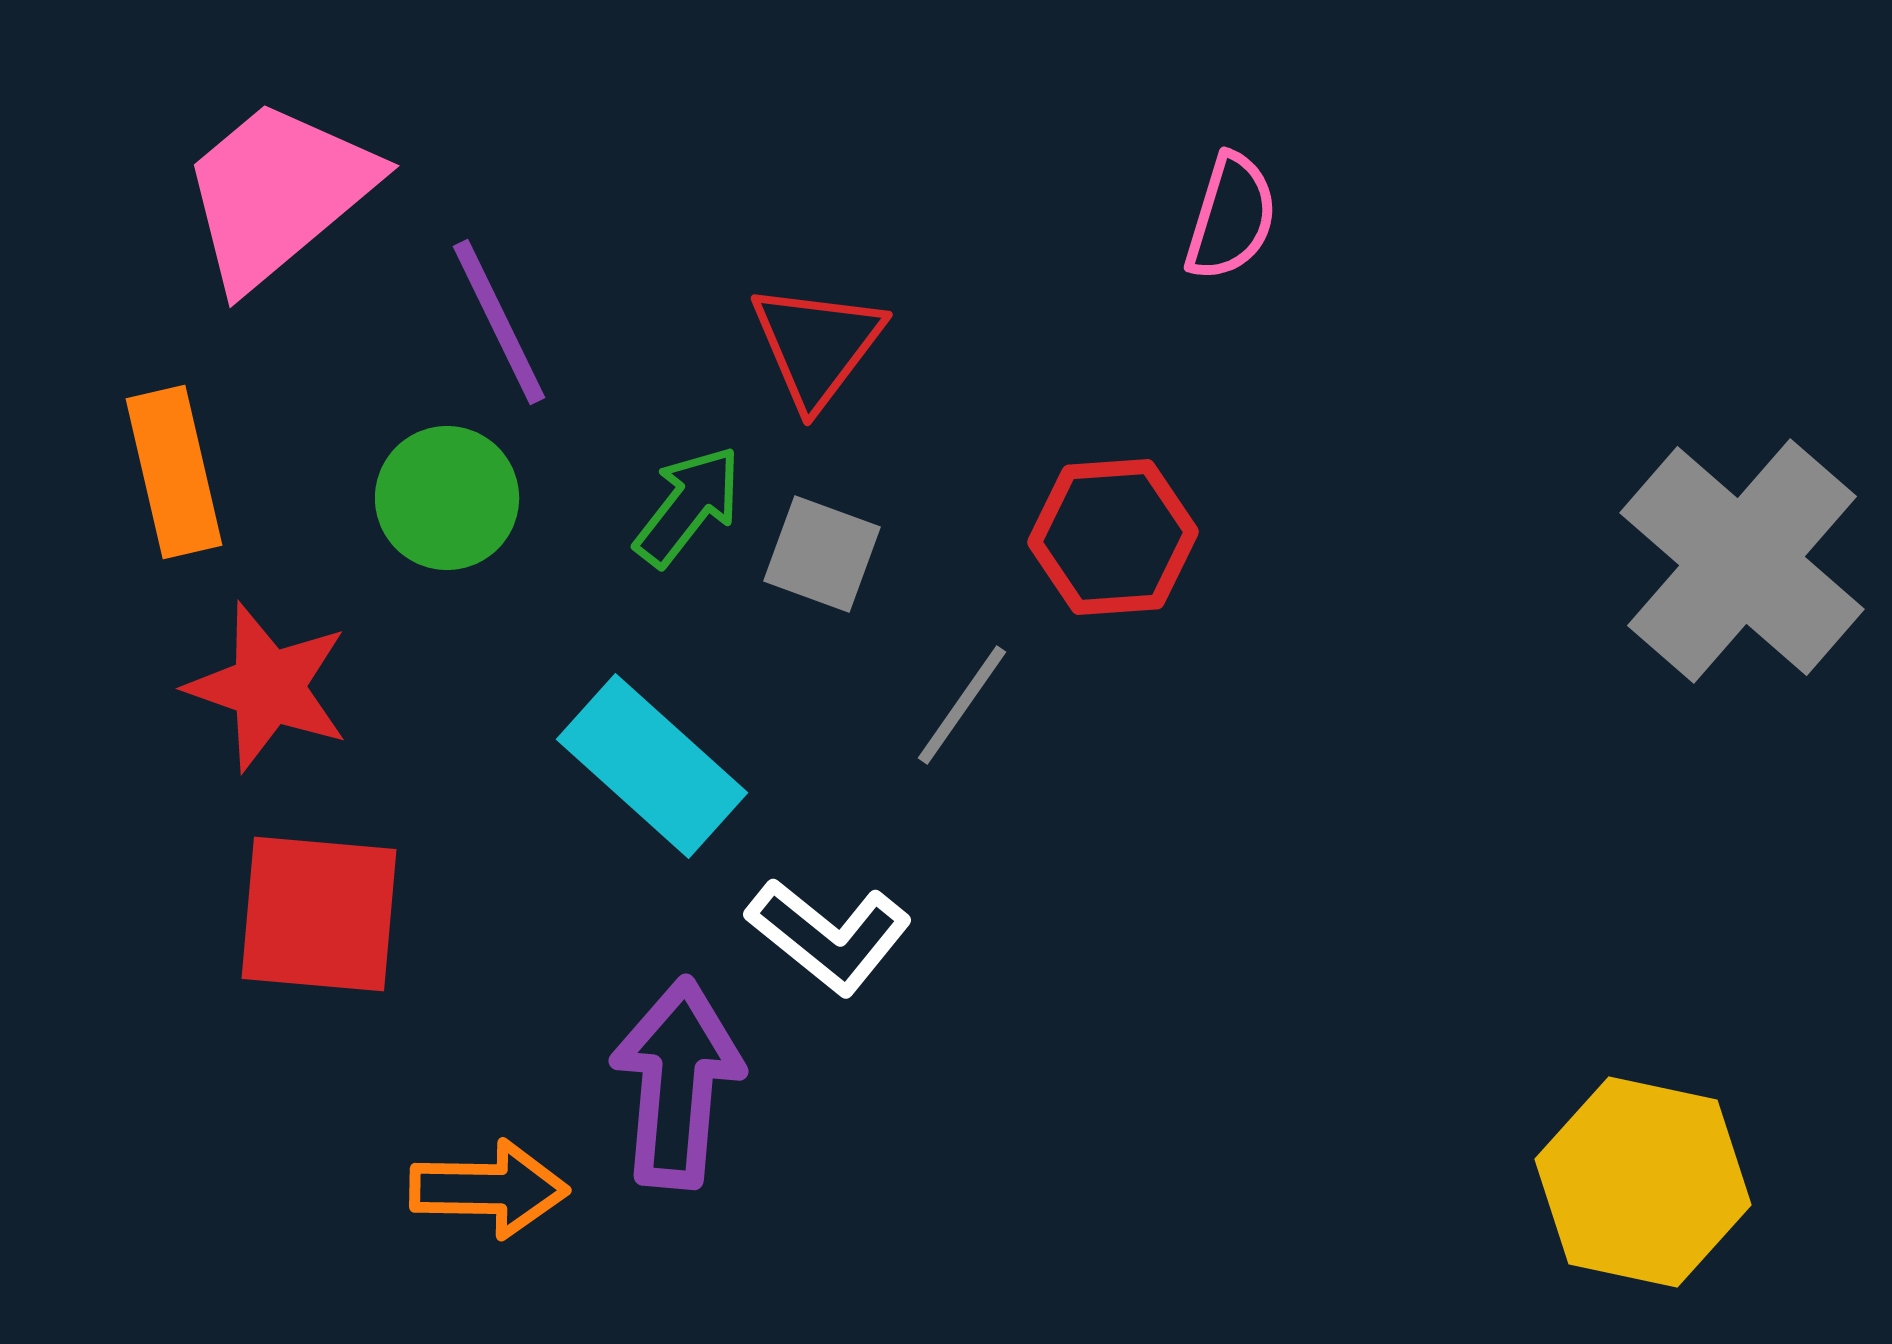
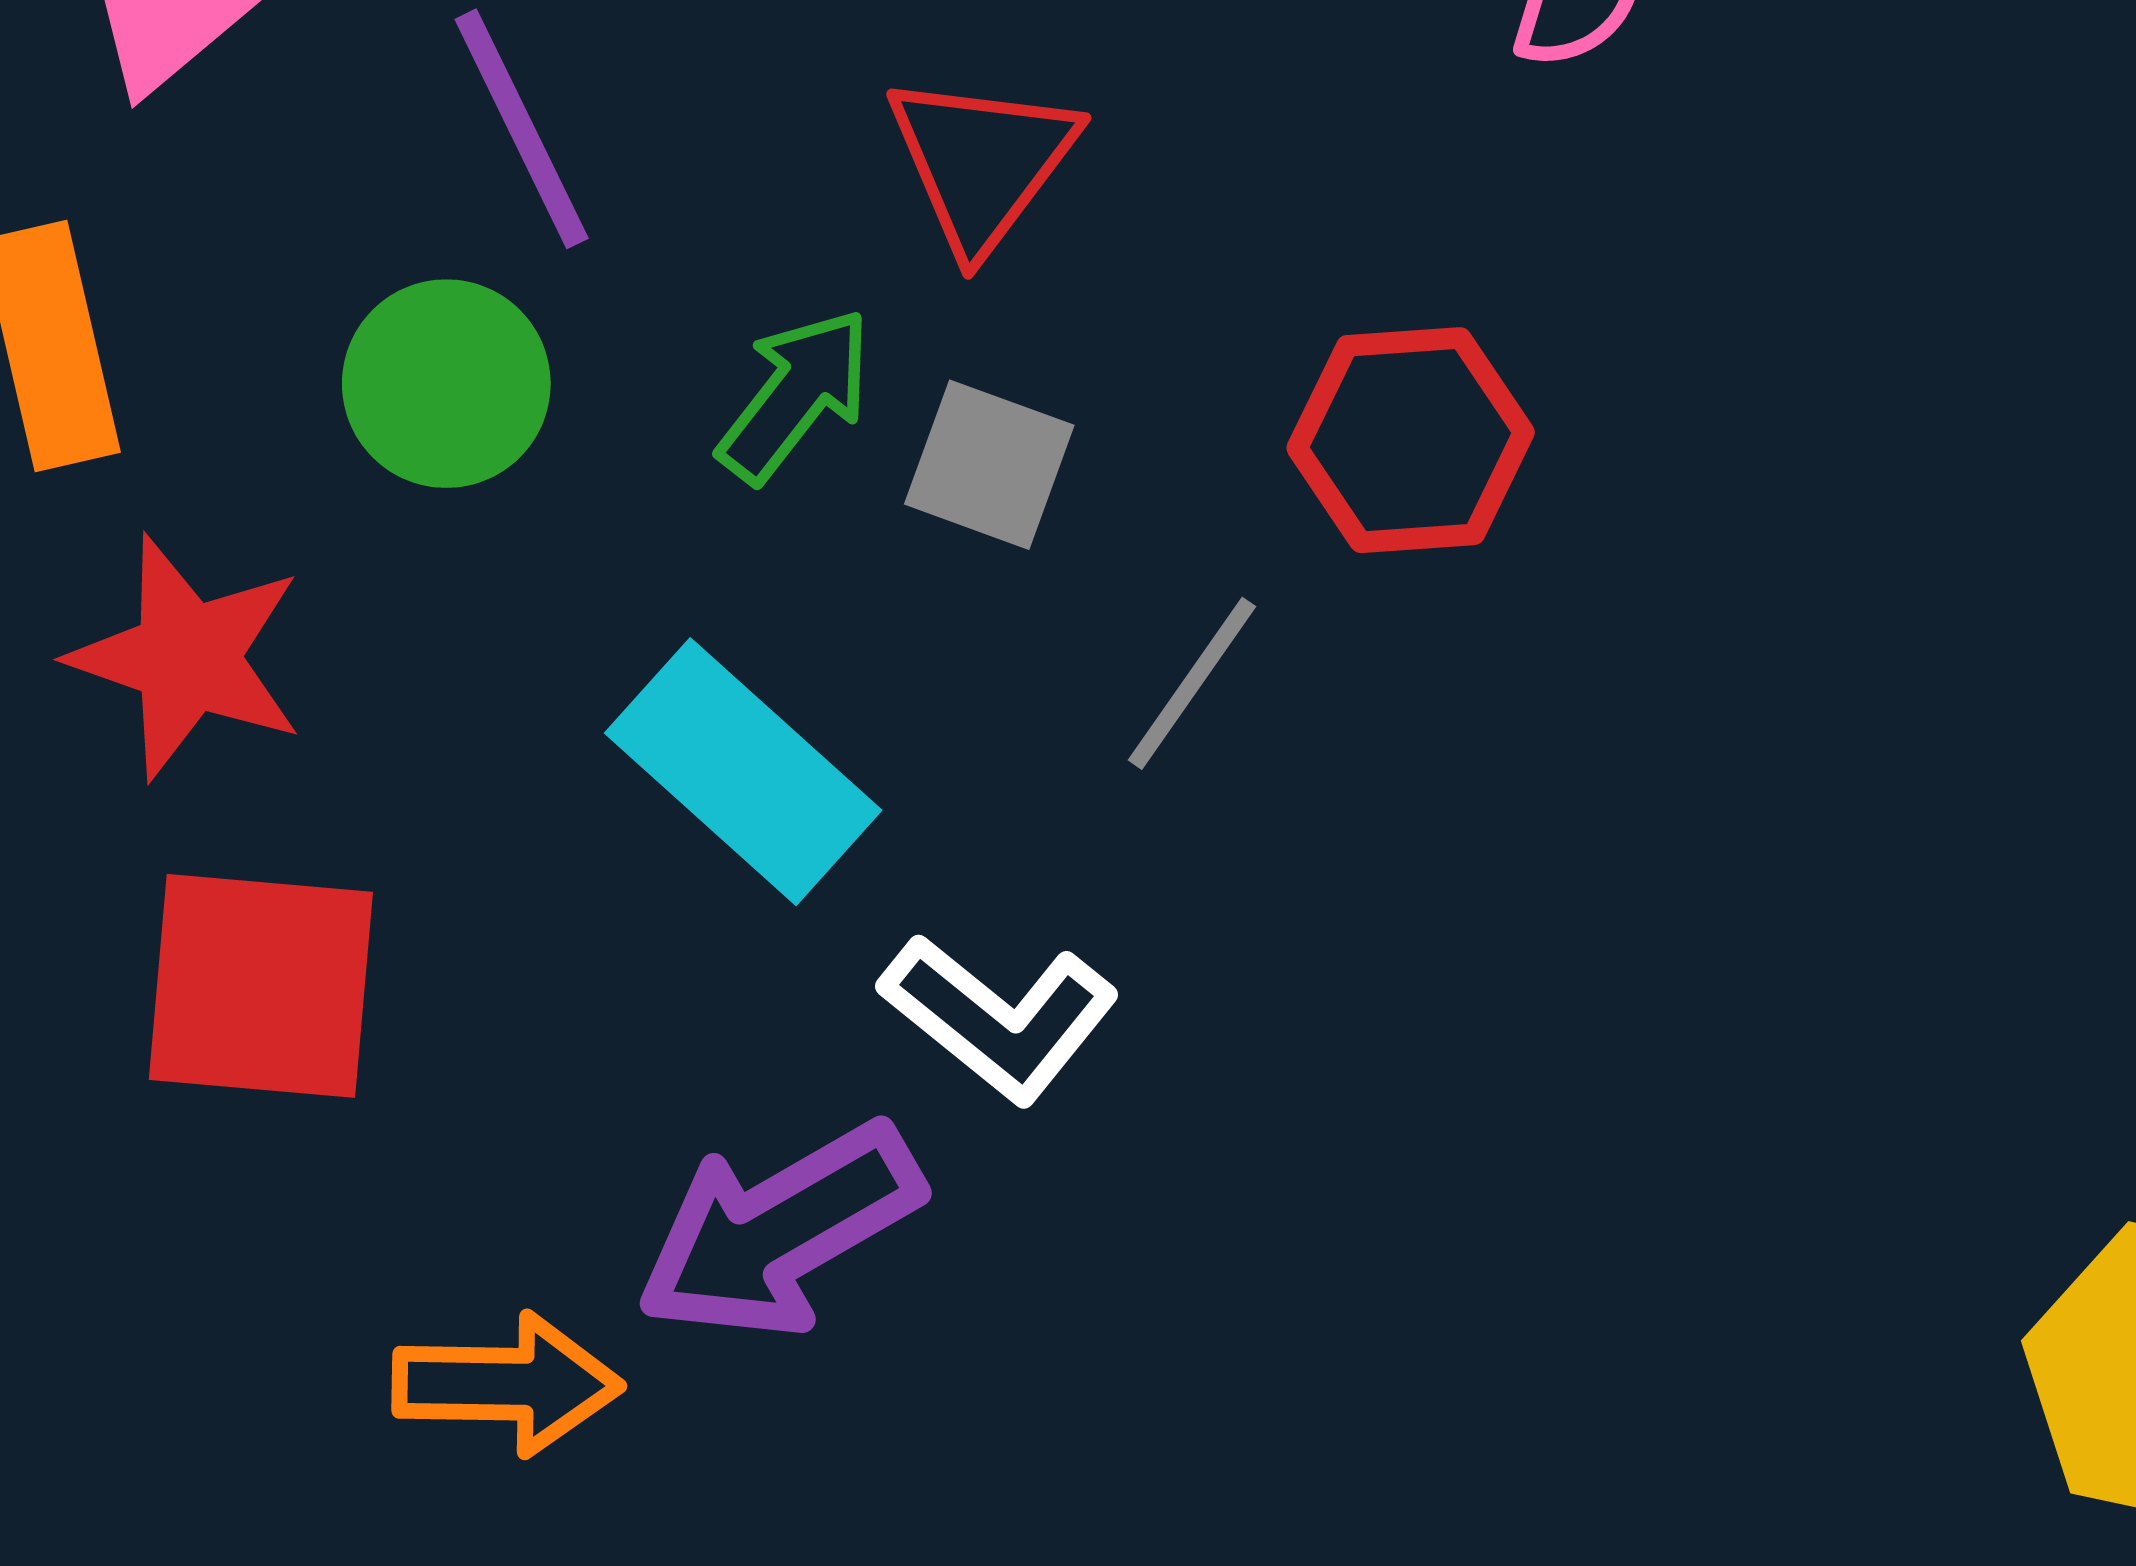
purple arrow: (677, 1083) -> (779, 1231), turned -125

